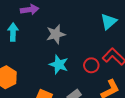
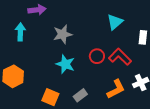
red circle: (91, 65) -> (97, 56), moved

